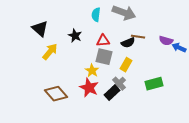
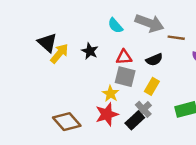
cyan semicircle: (96, 15) -> (115, 26), turned -48
brown line: (138, 37) -> (176, 38), moved
yellow arrow: (50, 52) -> (59, 54), moved
red star: (89, 88) -> (107, 114), turned 30

